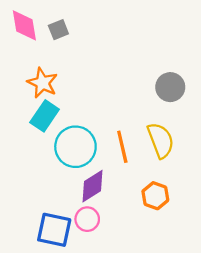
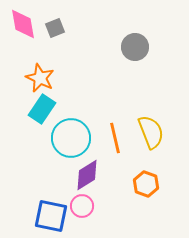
gray circle: (170, 87) -> (135, 47), moved

